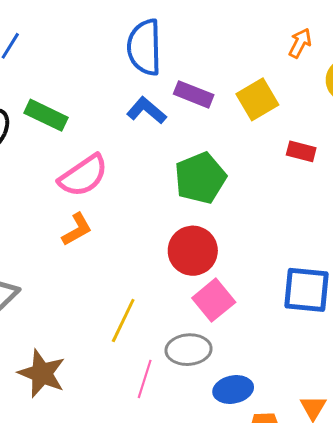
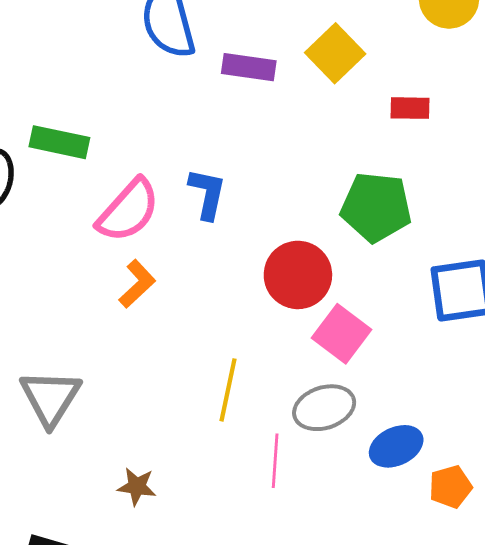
blue L-shape: (146, 111) -> (207, 194), moved, turned 75
green pentagon: (200, 178) -> (376, 207), moved, turned -30
brown star: (42, 373) -> (137, 487), size x0.6

